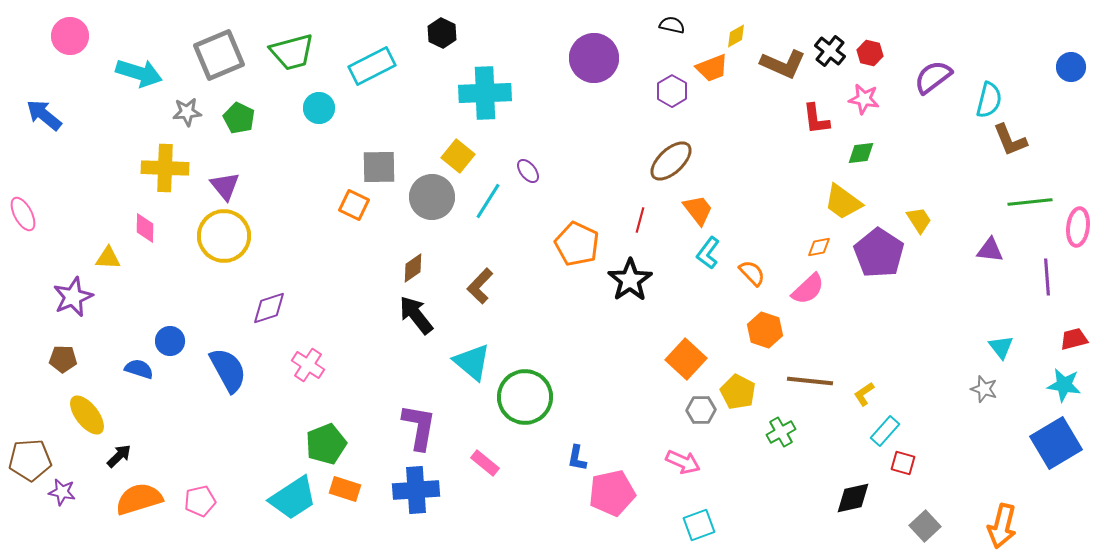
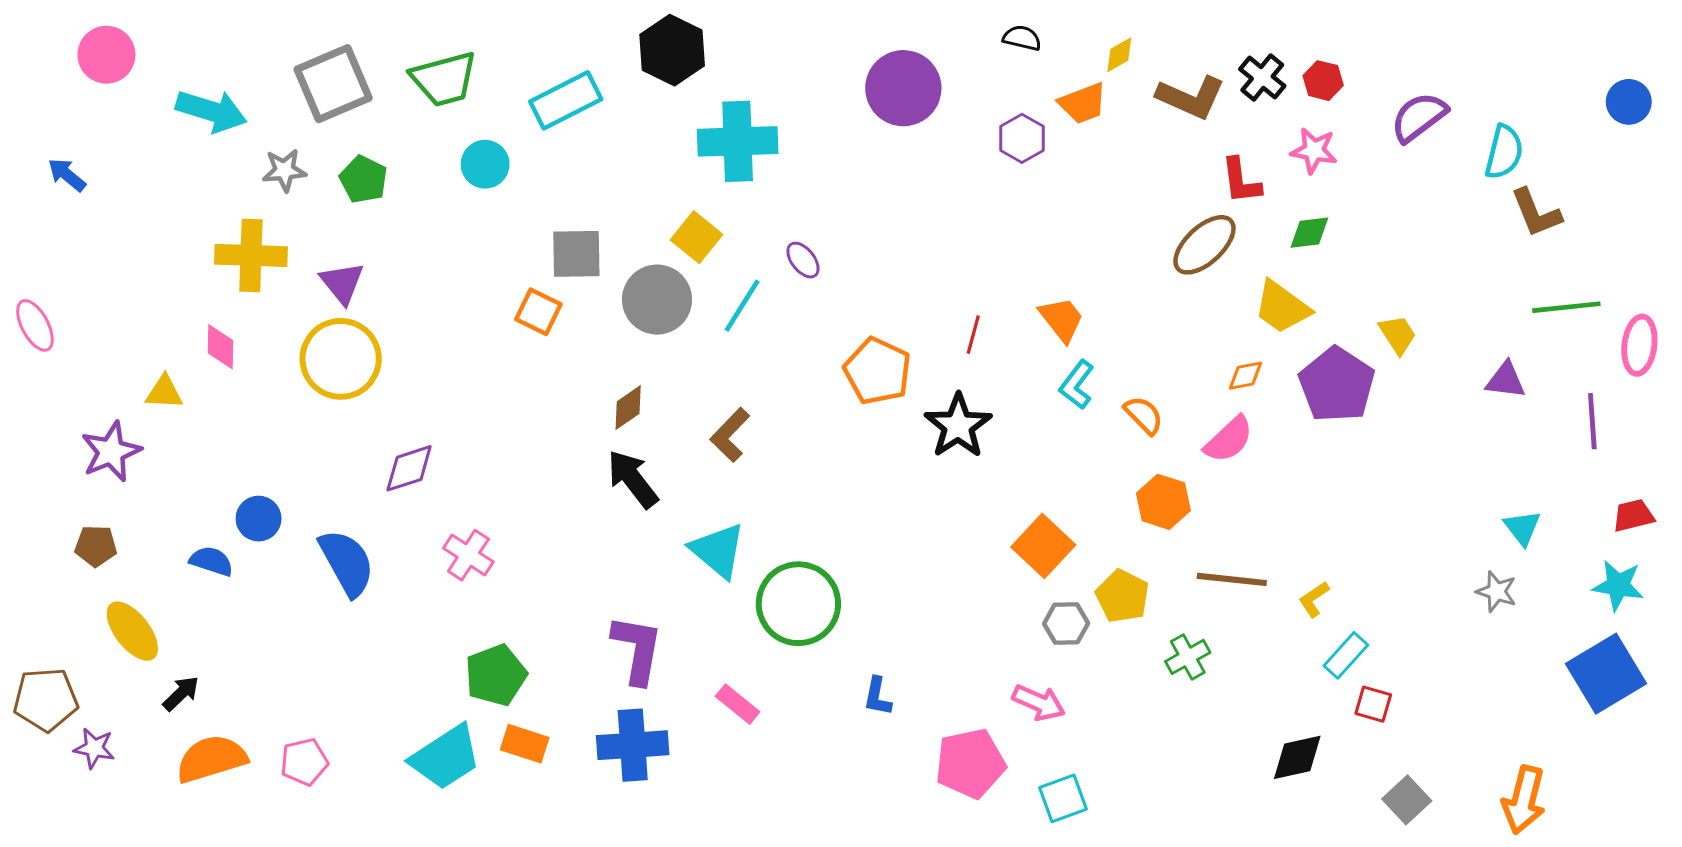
black hexagon: (442, 33) -> (672, 50), size x1.5
blue arrow: (44, 115) -> (67, 175), size x0.7
brown ellipse: (671, 161) -> (1204, 245), moved
pink pentagon: (612, 493) -> (970, 763), moved

